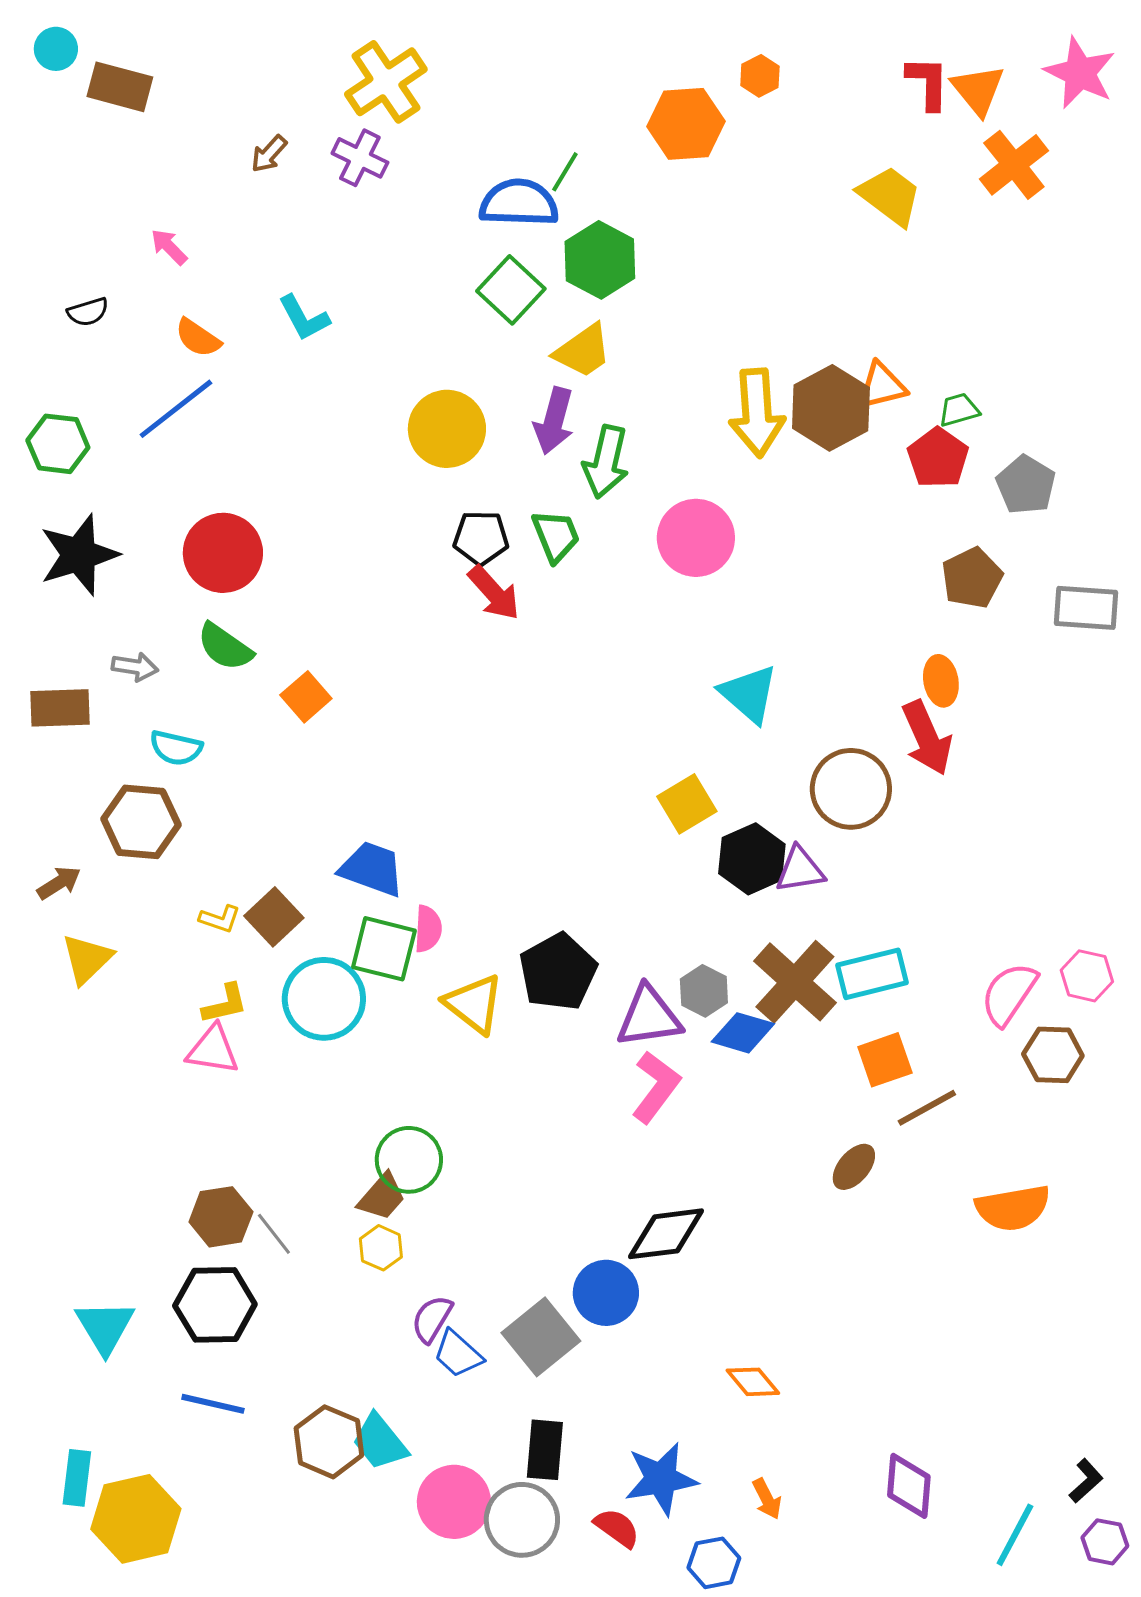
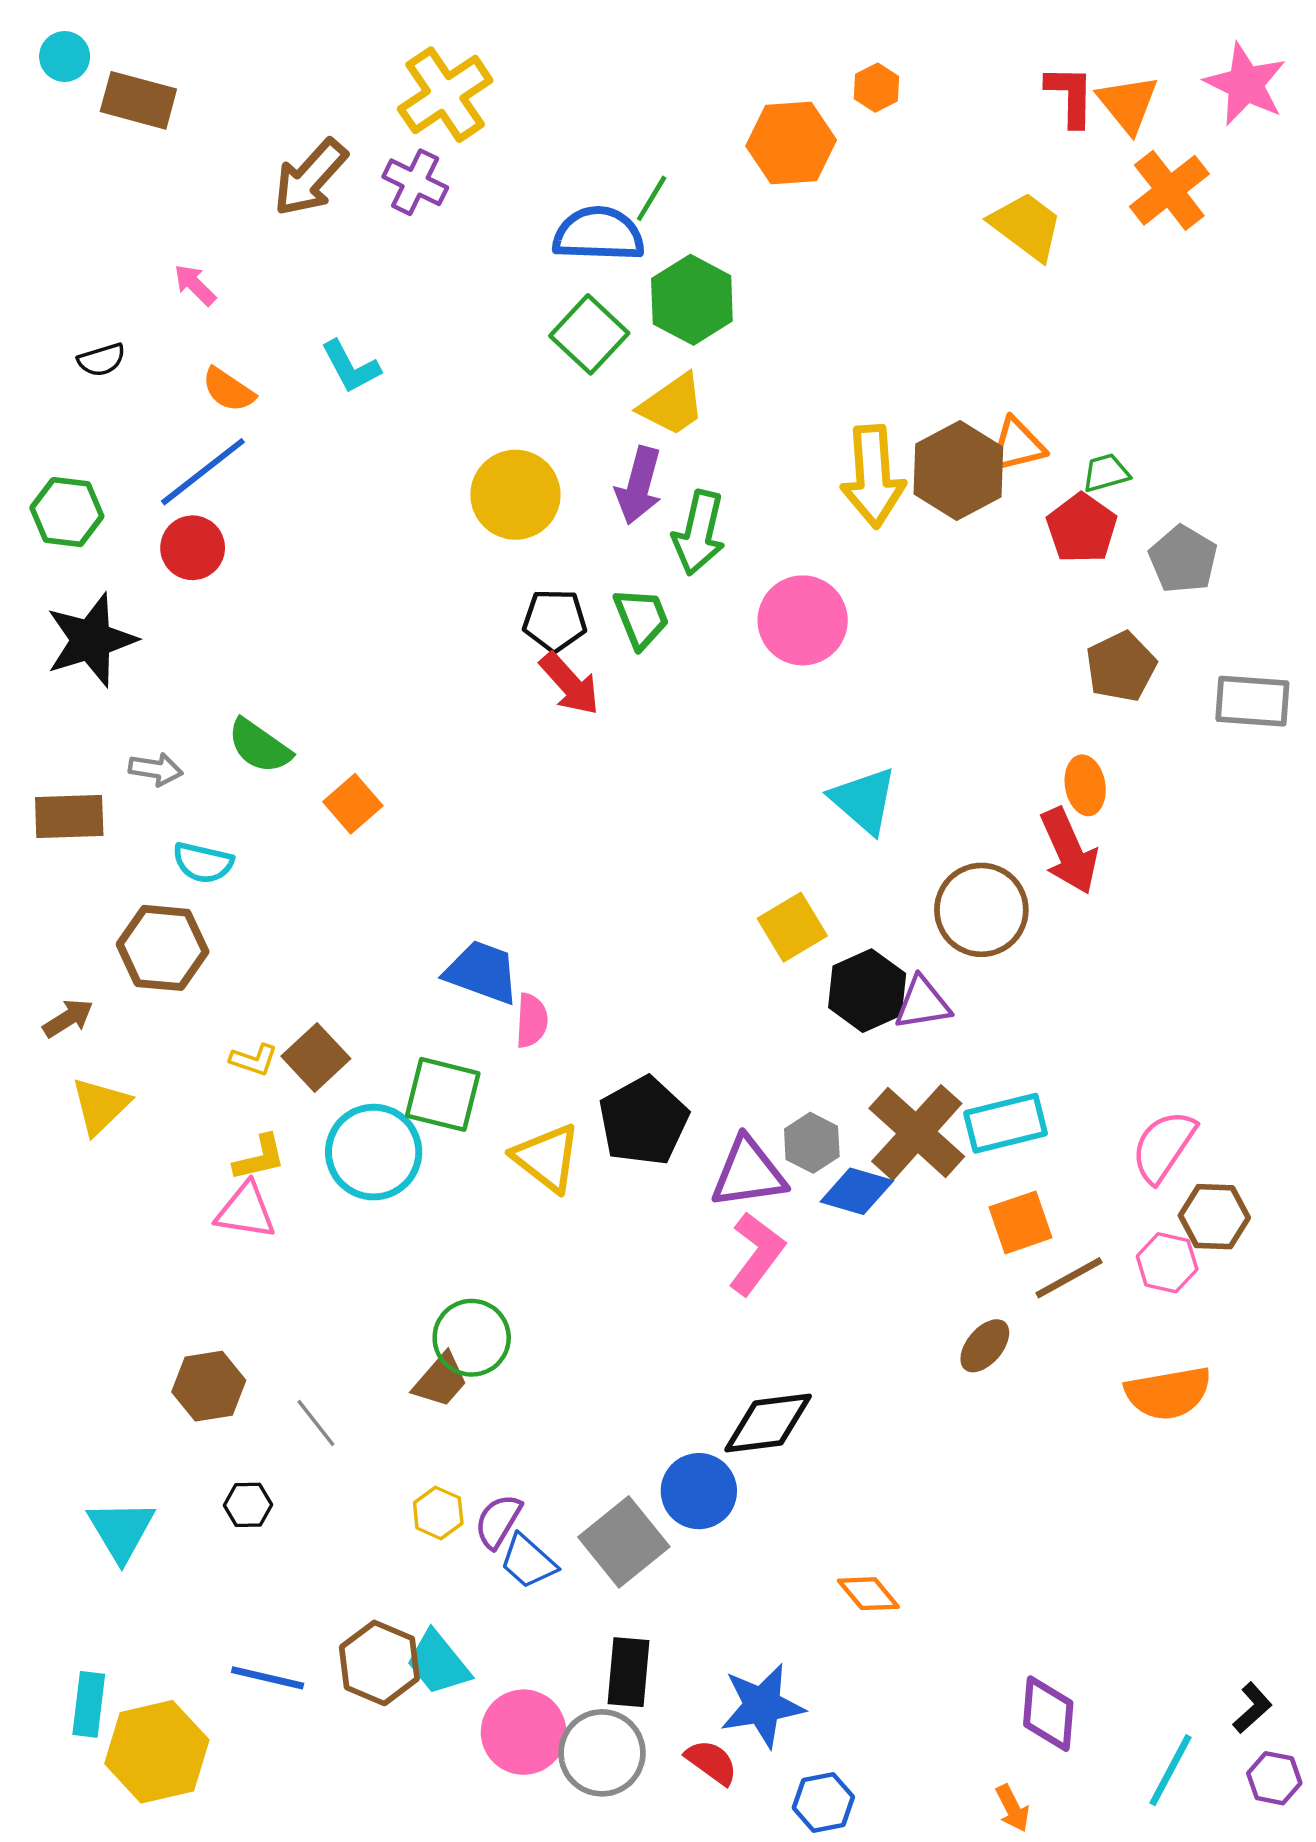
brown arrow: (269, 154) -> (310, 178), size x1.8
red circle: (223, 553) -> (193, 548), moved, size x0.7
blue trapezoid: (372, 869) -> (482, 972), moved
pink semicircle: (428, 929) -> (532, 1021), moved
pink hexagon: (1087, 976) -> (1167, 1263), moved
brown hexagon: (221, 1217) -> (209, 1386), moved
yellow hexagon: (381, 1248) -> (438, 1513), moved
black hexagon: (215, 1305) -> (248, 1505), size x0.5
blue line: (213, 1404) -> (268, 1678), moved
orange arrow: (767, 1499) -> (1013, 1808), moved

